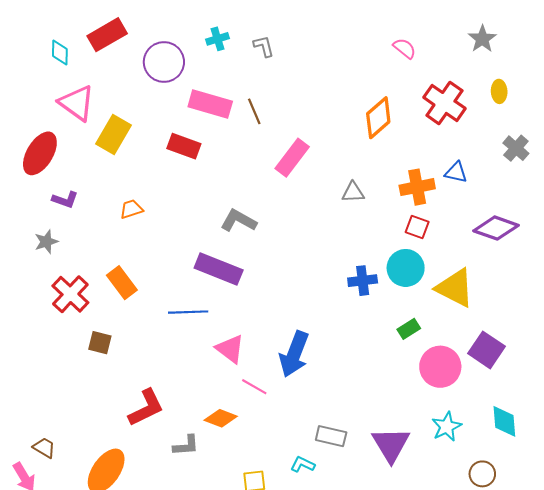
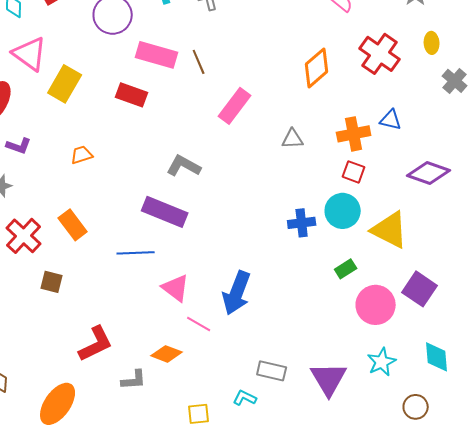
gray cross: (516, 148) -> (455, 81), moved

